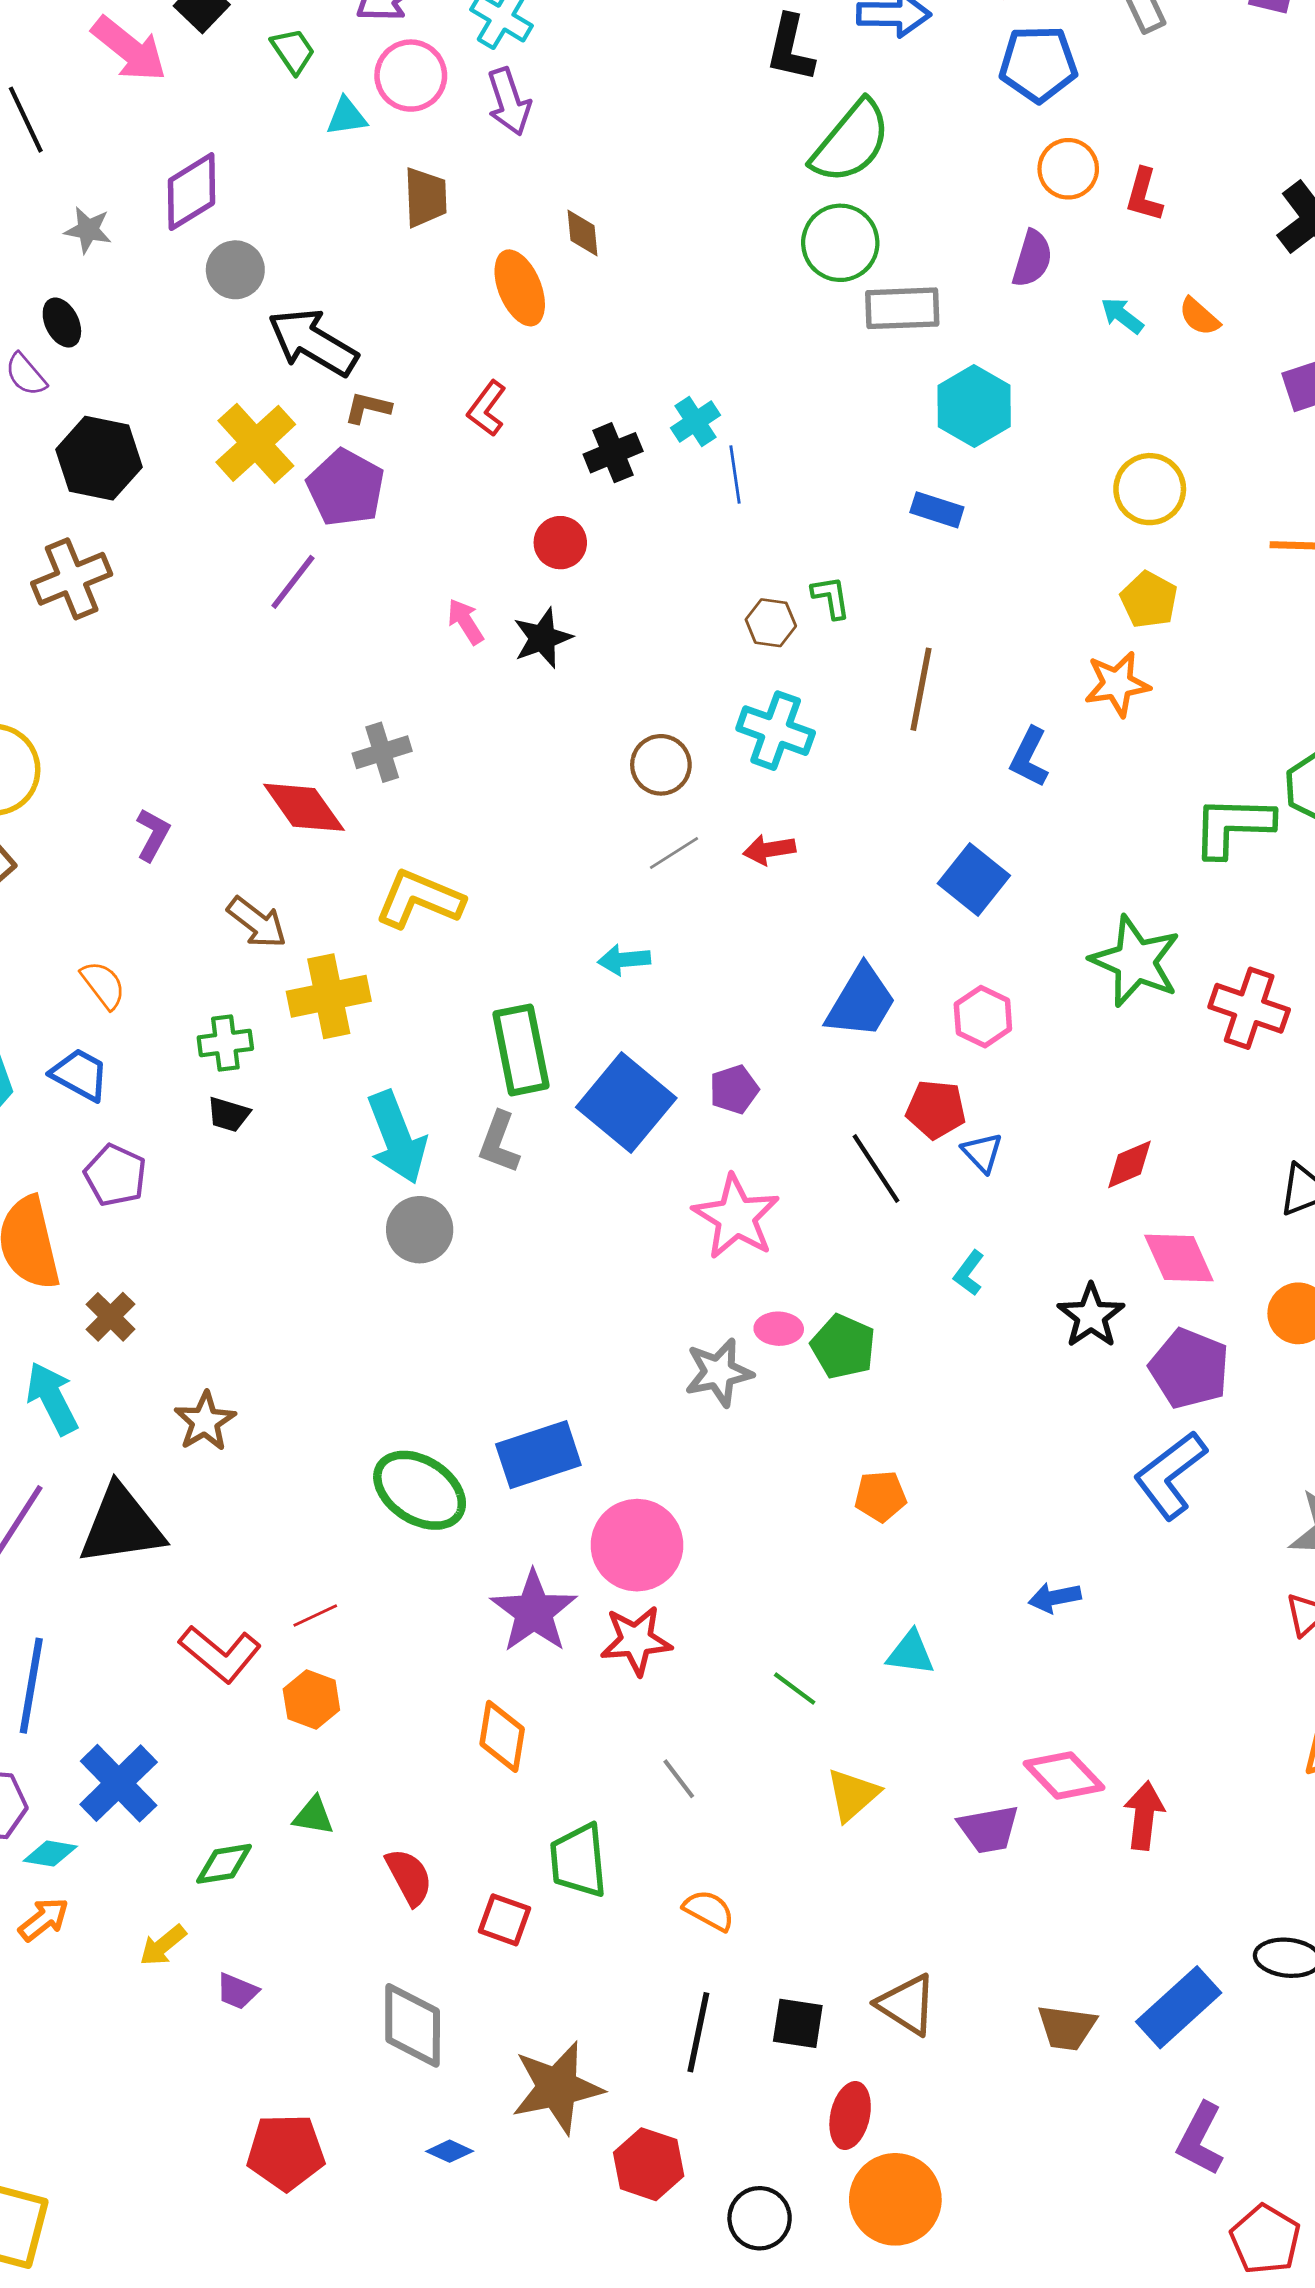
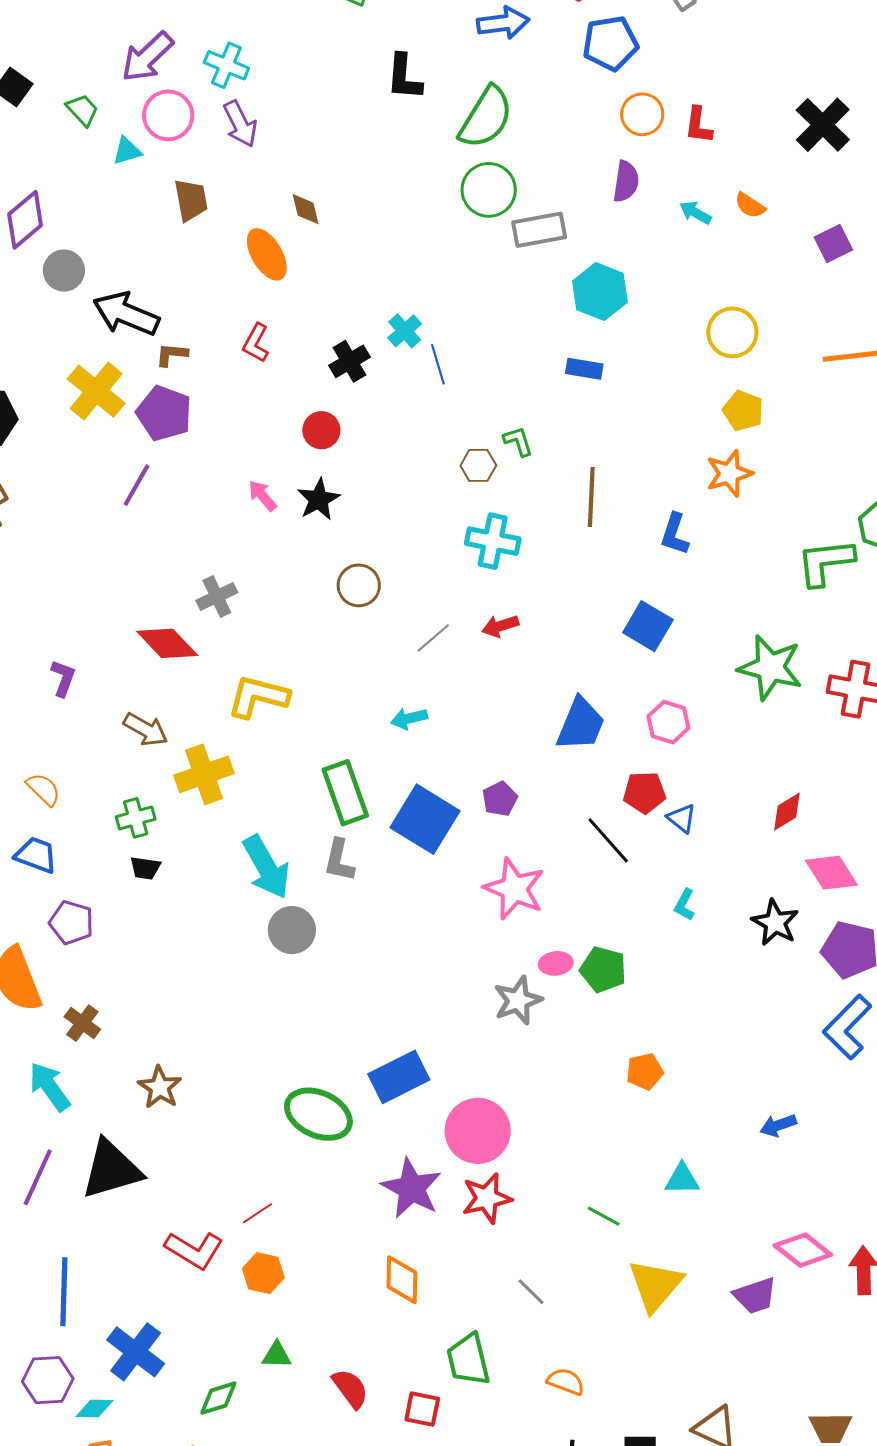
black L-shape: (790, 48) -> (404, 77), moved
brown circle: (661, 765) -> (359, 585), moved
yellow triangle: (853, 1795) -> (655, 1285), size x1.4

